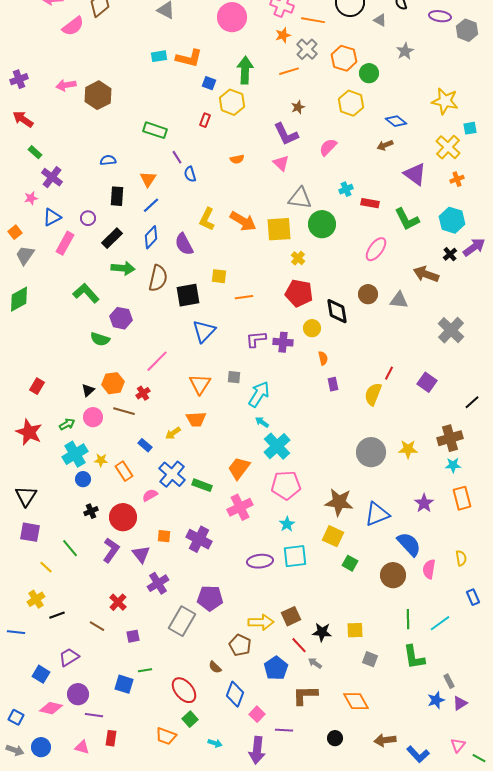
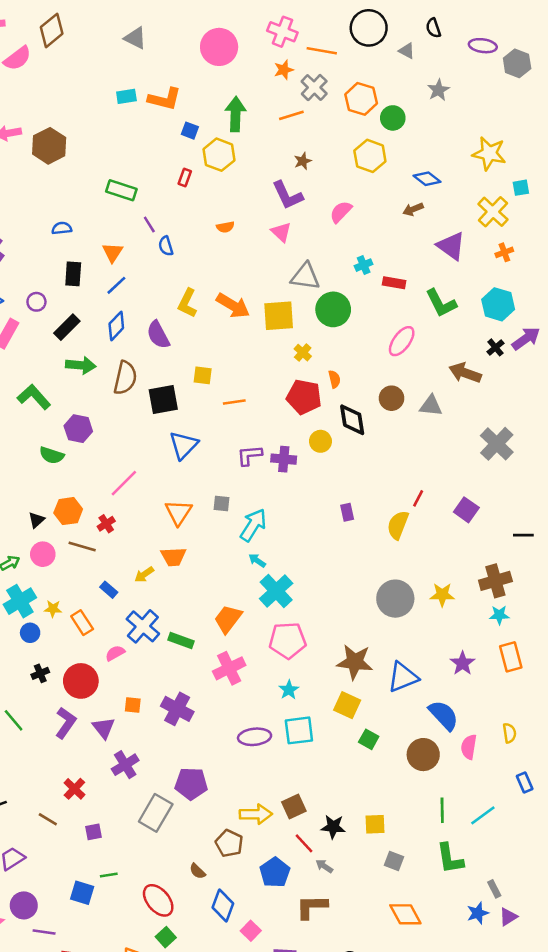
orange semicircle: (323, 358) -> (334, 379), moved
black line: (472, 402) -> (523, 535), turned 42
orange diamond: (356, 701) -> (405, 914), moved

